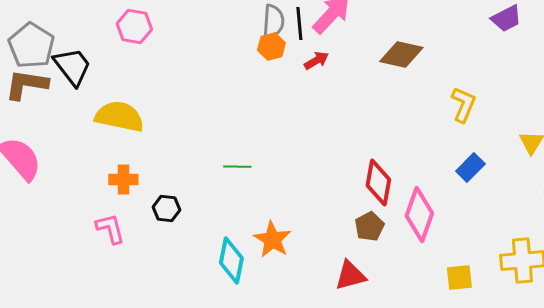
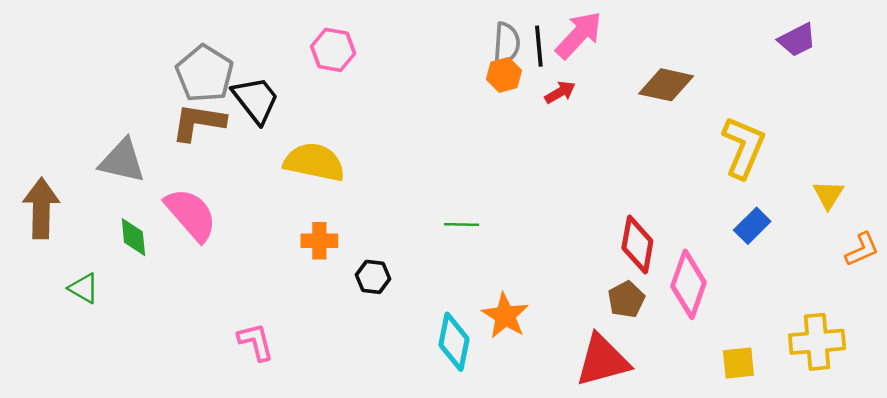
yellow L-shape: (463, 105) -> (743, 147), size x1.4
pink L-shape: (110, 229) -> (256, 342), moved
red triangle: (350, 276) -> (602, 361), size x1.4

